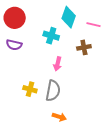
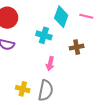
pink line: (93, 25) -> (86, 16), moved

